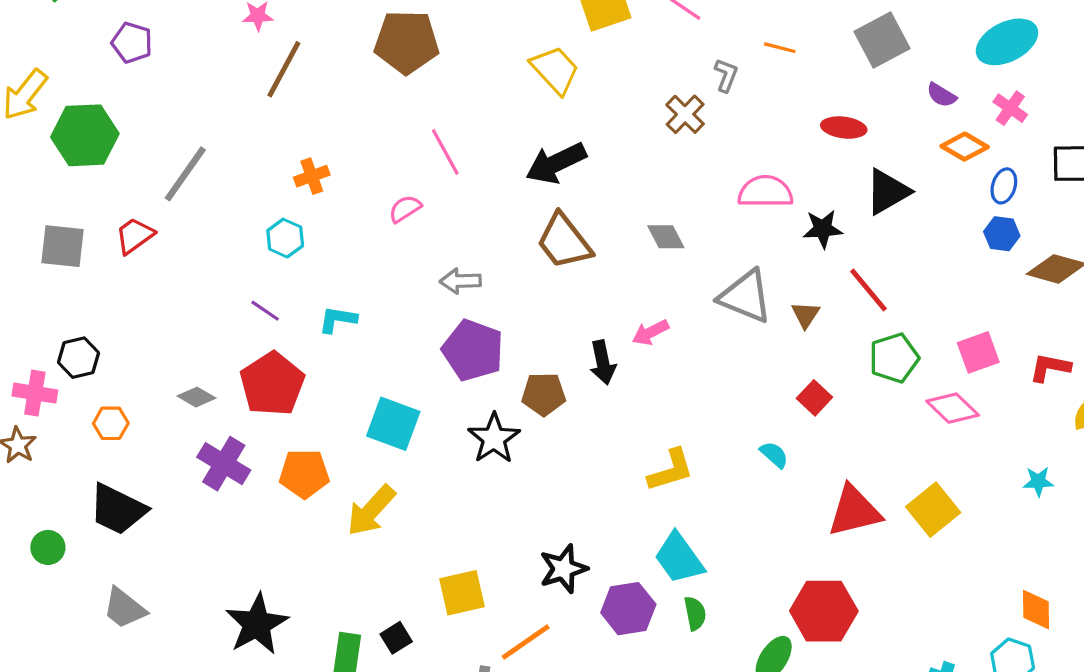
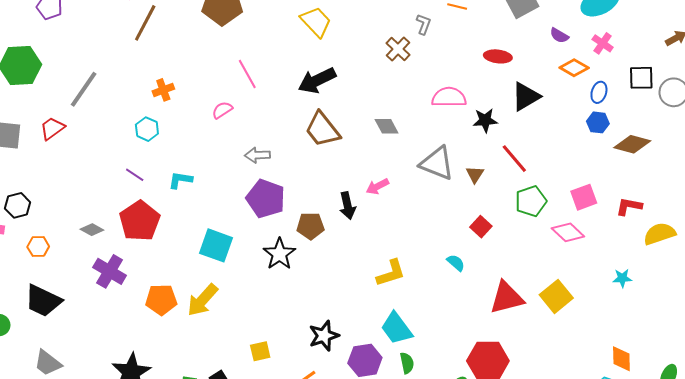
orange pentagon: (304, 474) -> (161, 300), moved
yellow square: (462, 593) -> (260, 351), size x0.7

